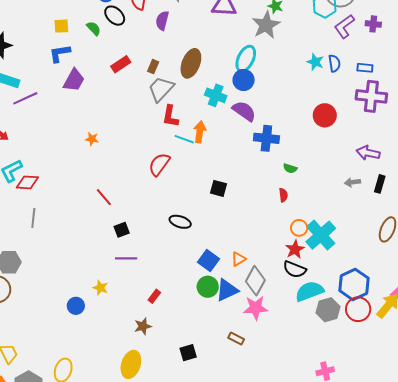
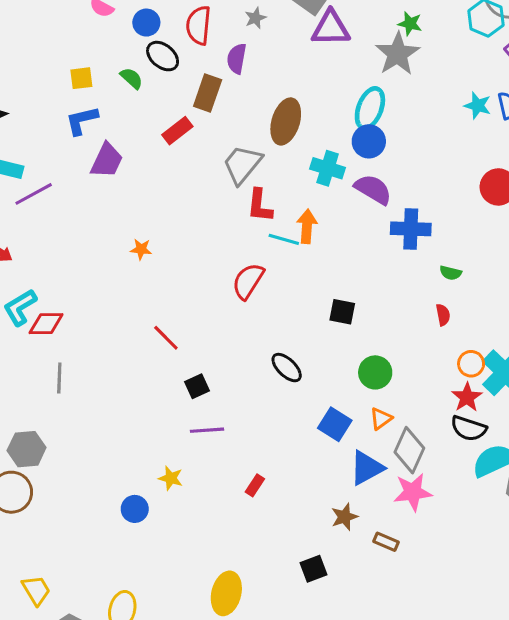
brown rectangle: (153, 67) -> (208, 93), moved, size x1.6
black ellipse: (180, 222) -> (287, 368), turned 30
green circle: (208, 287) -> (375, 372), moved
brown star: (143, 326) -> (345, 517), moved

